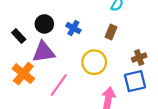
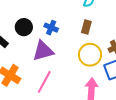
purple triangle: (44, 52) -> (43, 51), moved
yellow circle: (94, 62) -> (90, 55), moved

